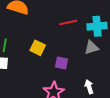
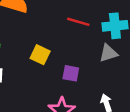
red line: (68, 22) -> (78, 22), turned 30

